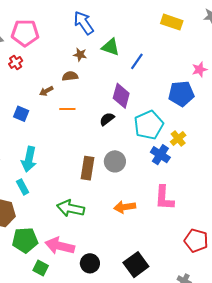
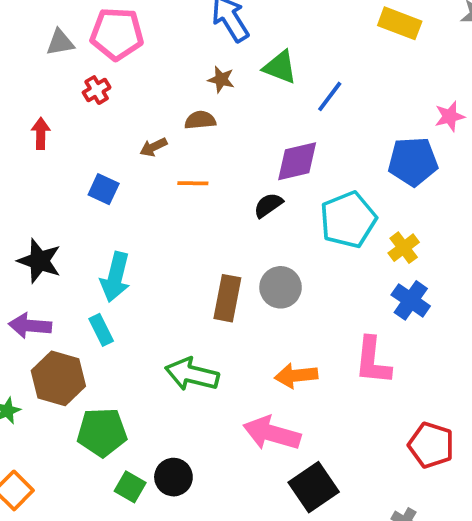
purple diamond: (121, 96) -> (297, 161), turned 60
blue cross: (160, 155) -> (411, 300), moved
pink arrow: (60, 246) -> (272, 433), moved
black circle: (90, 263) -> (173, 477), moved

